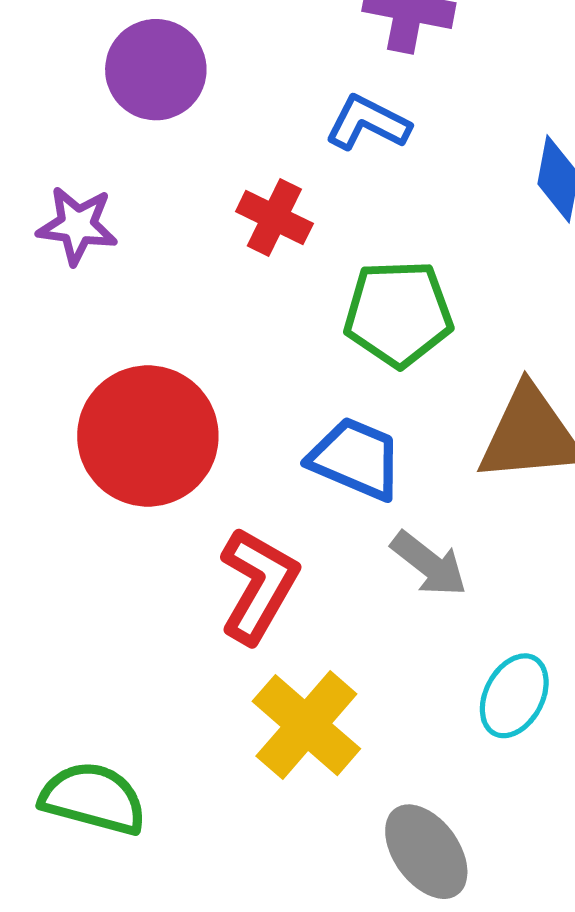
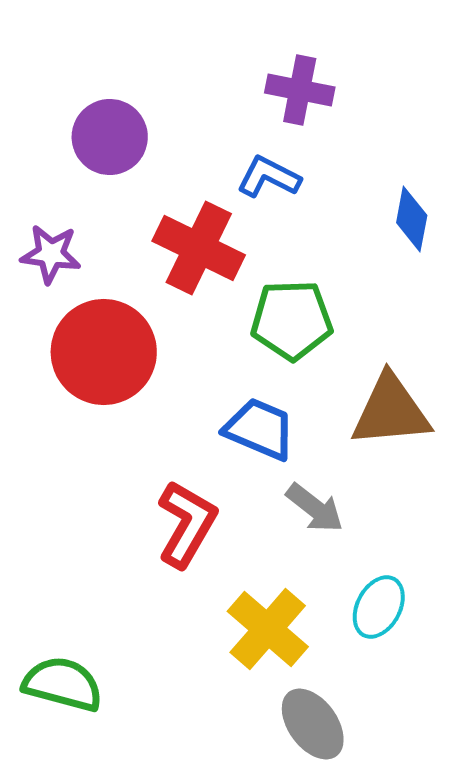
red cross: (274, 218) -> (199, 248), size x1.6
red circle: (148, 436) -> (104, 352), moved
yellow cross: (306, 725) -> (268, 629), moved

